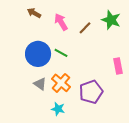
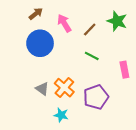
brown arrow: (34, 13) -> (36, 14), turned 112
green line: (61, 53) -> (92, 56), moved
blue circle: (38, 54) -> (40, 43), moved

